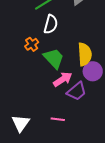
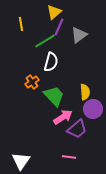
yellow semicircle: (85, 54) -> (85, 92), size x0.7
pink line: (58, 119) -> (69, 157), moved

